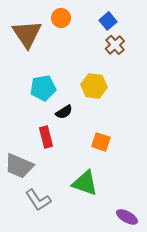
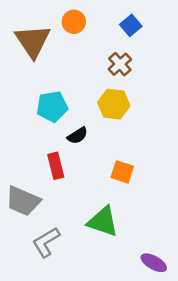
brown cross: (115, 45) -> (120, 64), moved
gray L-shape: (38, 200) -> (46, 242), turned 92

